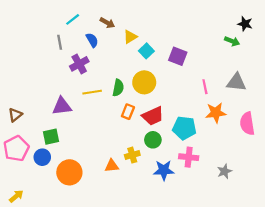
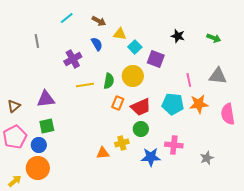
black star: (245, 24) -> (178, 36), moved
yellow triangle: (130, 37) -> (120, 34), turned 40
blue semicircle: (92, 40) -> (97, 44), moved
gray line: (60, 42) -> (37, 41), moved
purple square: (178, 56) -> (156, 59), moved
purple triangle: (62, 106) -> (46, 99), moved
cyan pentagon: (184, 128) -> (173, 104), moved
orange circle: (69, 172) -> (38, 168), moved

